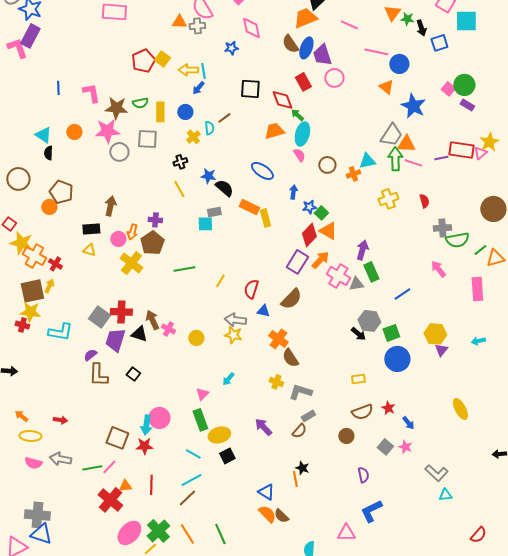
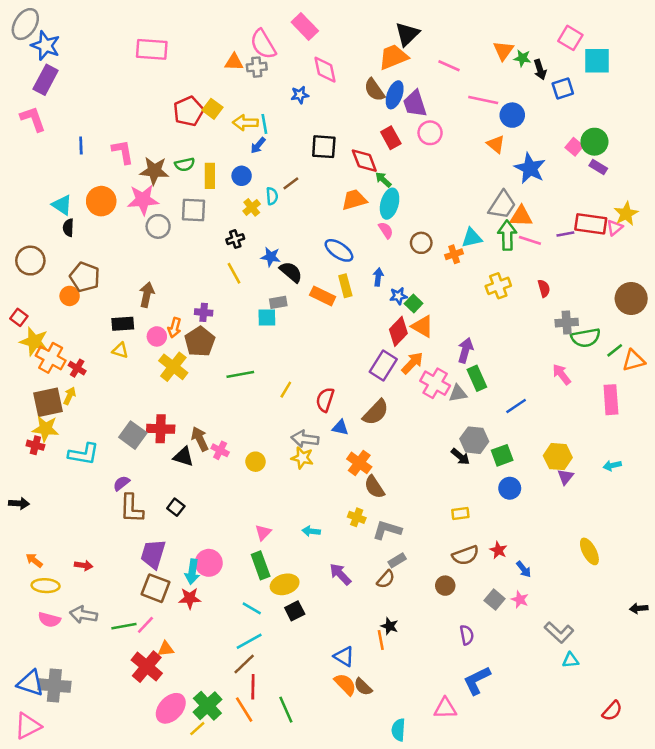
pink L-shape: (17, 48) -> (33, 119), moved
orange circle: (74, 132) -> (101, 201), size x1.5
yellow rectangle: (265, 218) -> (345, 286), moved
purple trapezoid: (115, 340) -> (153, 554), moved
blue circle: (397, 359) -> (510, 488), size x0.7
cyan arrow: (228, 379) -> (311, 531), moved, turned 56
red line: (151, 485) -> (253, 687), moved
blue triangle: (41, 534) -> (30, 683), moved

